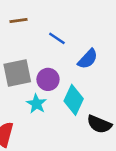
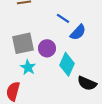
blue line: (57, 38) -> (63, 18), moved
cyan star: (36, 104) -> (28, 67), moved

